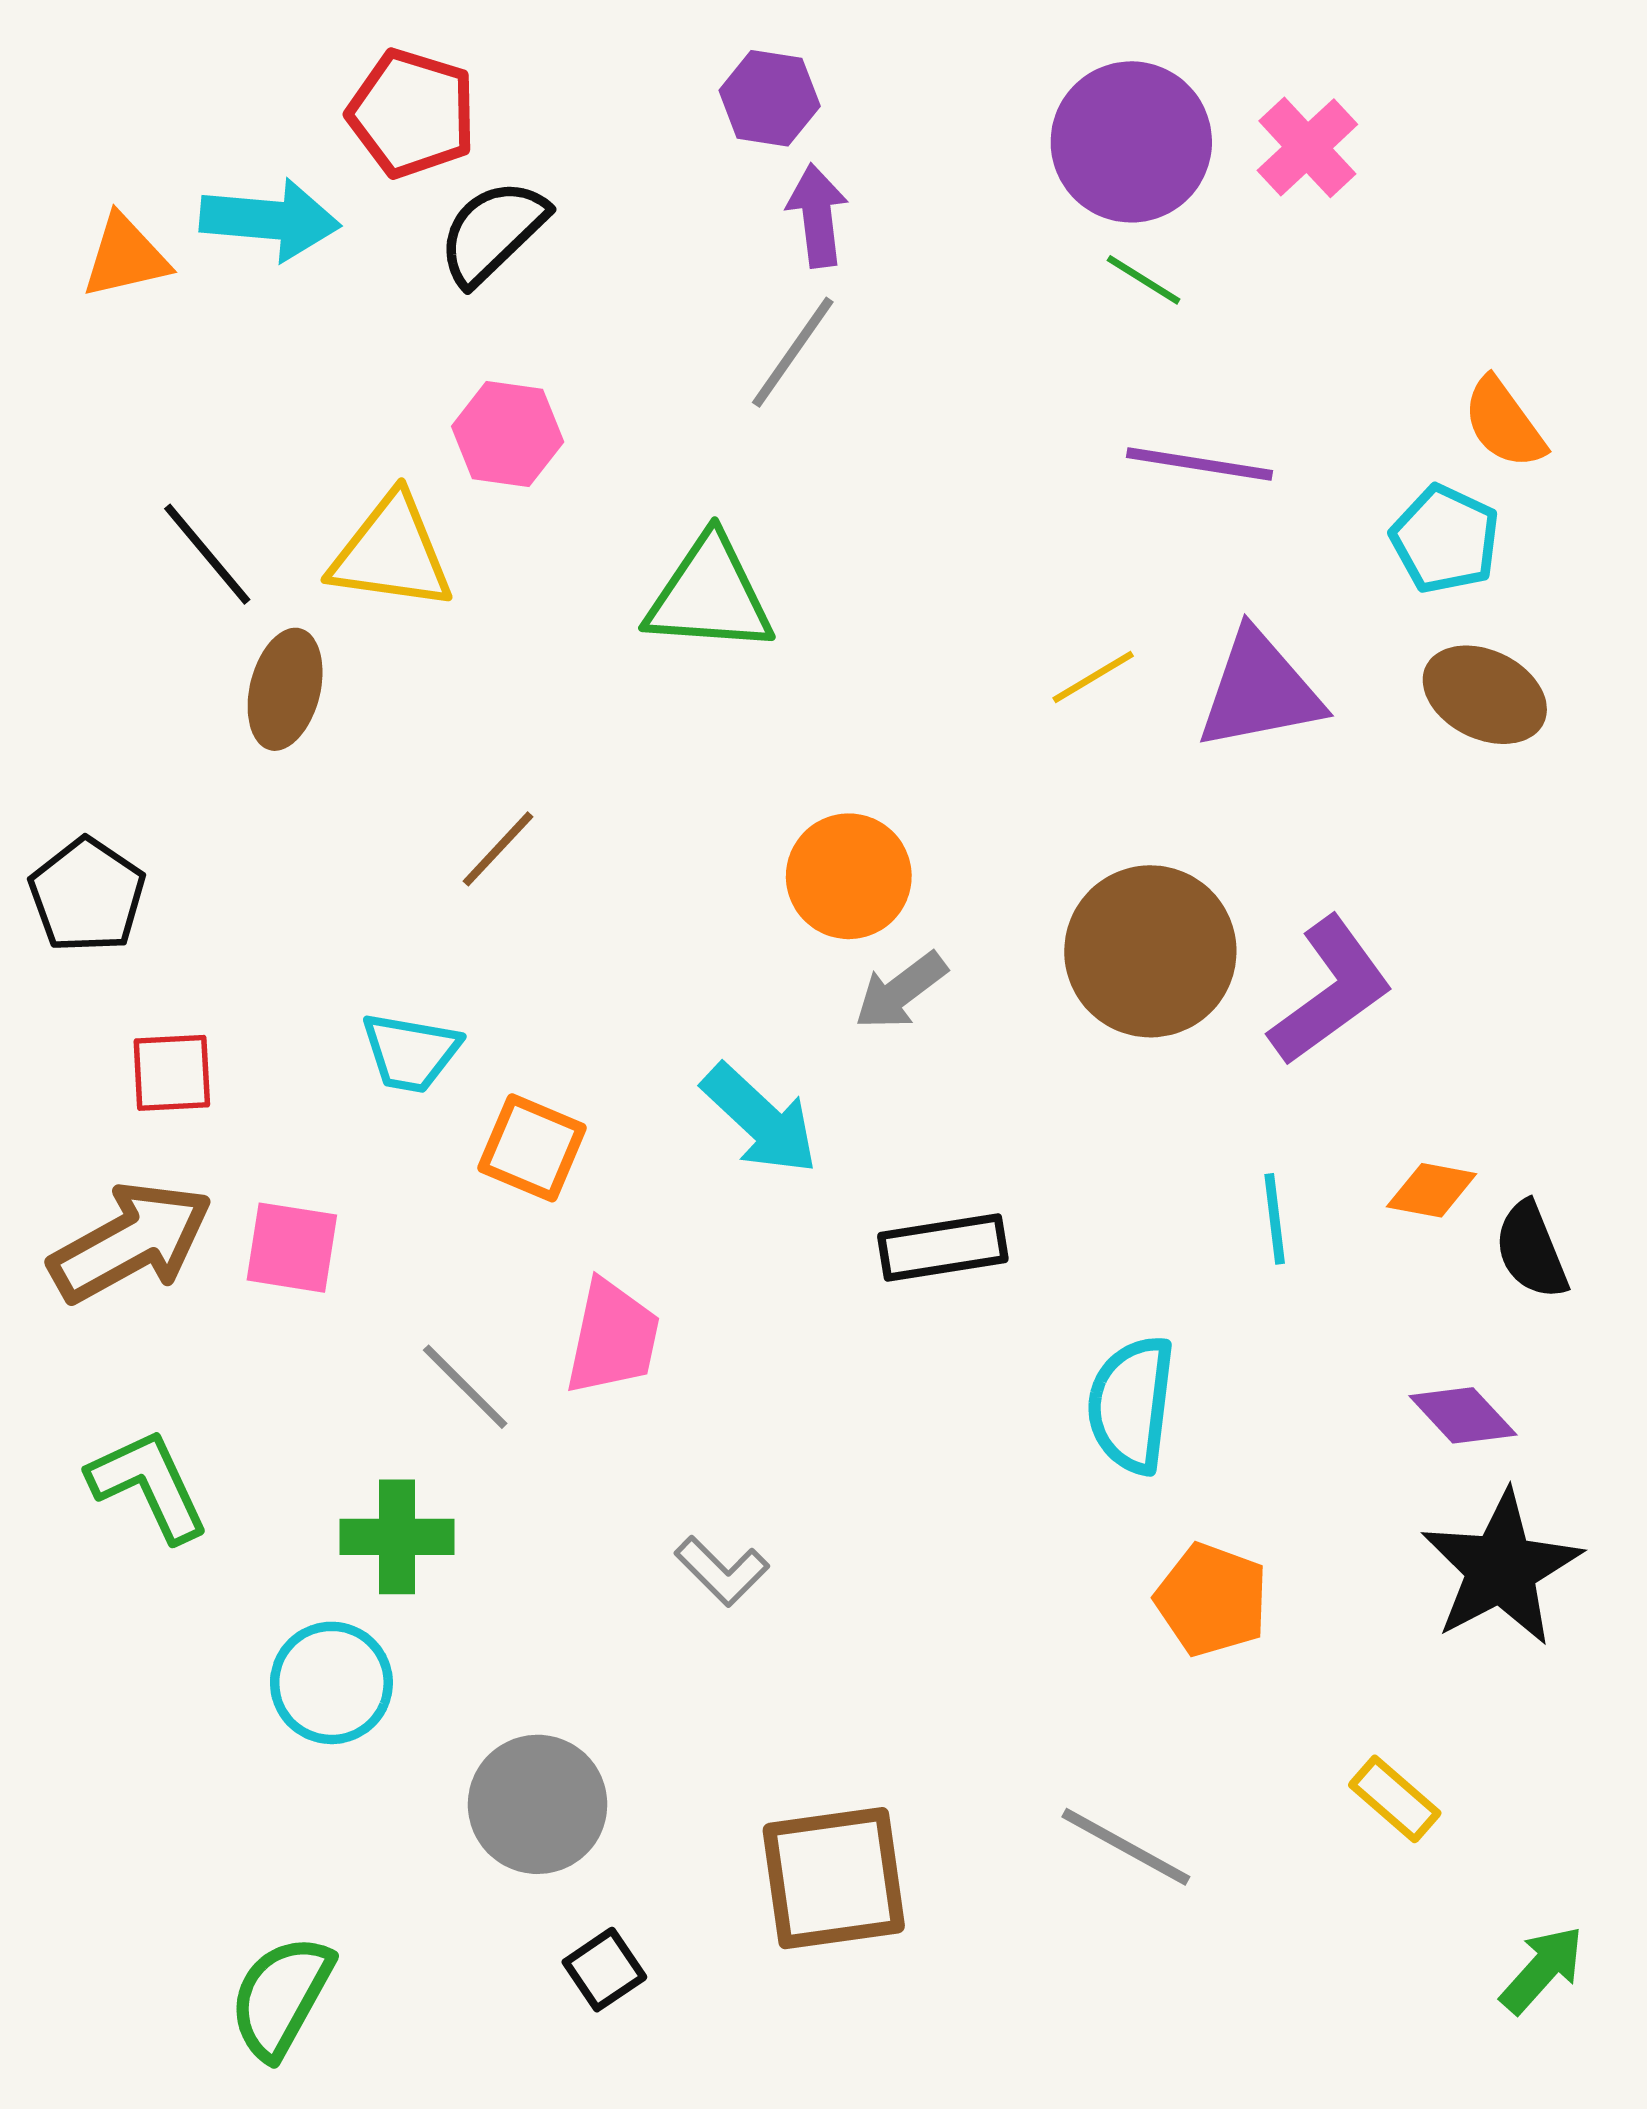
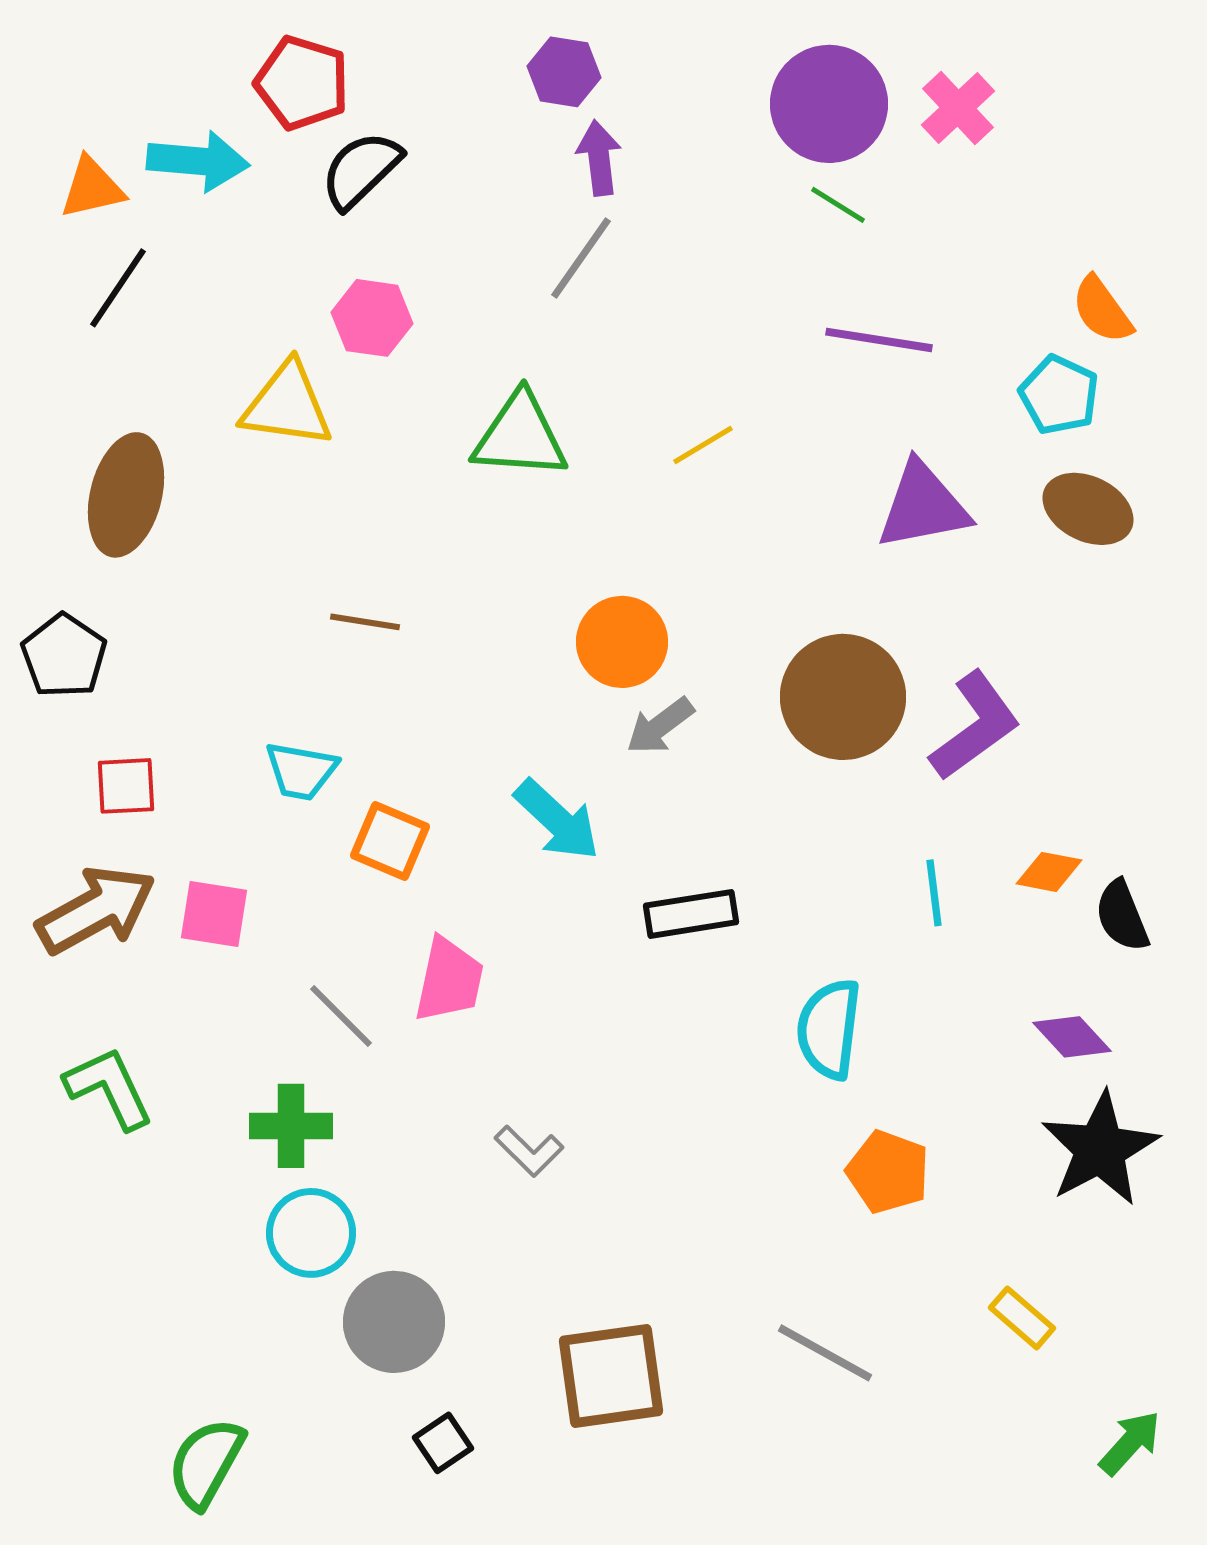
black line: (207, 554) -> (118, 288), moved, turned 74
yellow line: (1093, 677) -> (703, 445), moved
brown ellipse: (285, 689) -> (126, 495), moved, size x1.4
brown line: (498, 849) -> (365, 622), turned 56
cyan circle: (331, 1683) -> (311, 1233), moved

